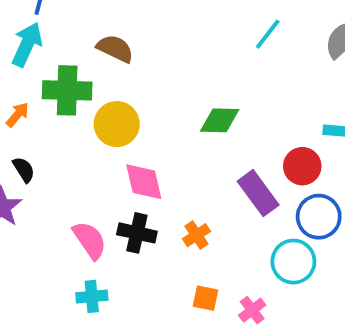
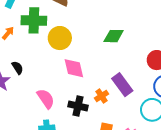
black semicircle: (24, 170) -> (18, 68), moved
purple rectangle: (258, 193) -> (122, 85), moved
black cross: (137, 233) -> (78, 106), moved

